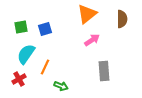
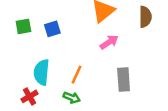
cyan semicircle: (26, 54) -> (42, 72), moved, turned -30
orange line: (45, 67) -> (76, 75), moved
red cross: (19, 79) -> (29, 96), moved

